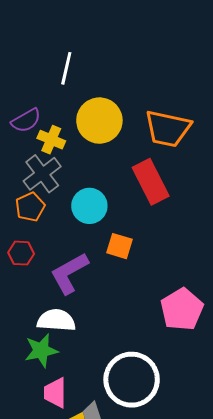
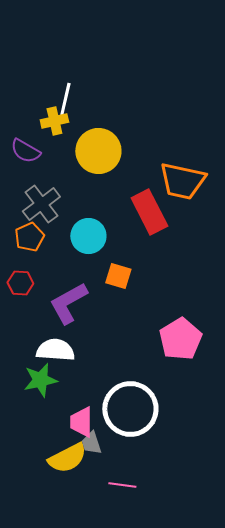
purple semicircle: (26, 121) -> (25, 151), turned 60
orange trapezoid: (168, 129) -> (182, 181), moved
yellow cross: (51, 140) -> (54, 121), moved, turned -36
pink trapezoid: (55, 393) -> (81, 422), moved

